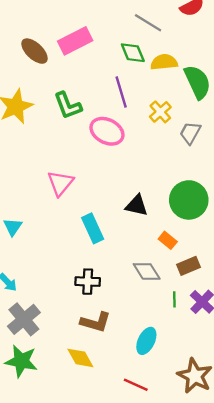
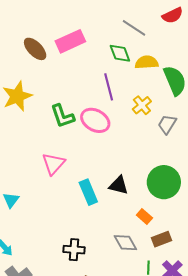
green L-shape: (68, 106) -> (62, 116), moved
cyan rectangle: (93, 228) -> (88, 192), moved

